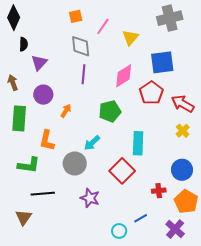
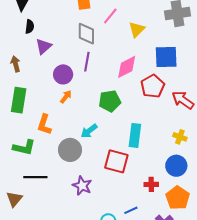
purple circle: (43, 95) -> (63, 74), moved
yellow cross: (183, 131) -> (180, 137), moved, turned -32
red square: (122, 171) -> (116, 161), turned -35

